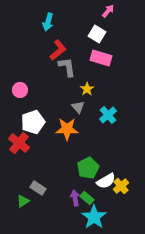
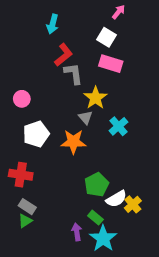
yellow star: (87, 89) -> (95, 98), size x1.5
red cross: (19, 143) -> (21, 175), moved, turned -30
gray rectangle: (38, 188) -> (27, 207), moved
purple arrow: (75, 198) -> (77, 232), moved

